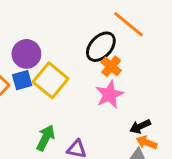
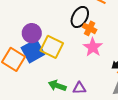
blue square: (22, 80) -> (33, 51), size x1.6
green arrow: (46, 138) -> (57, 86), turned -84

